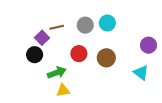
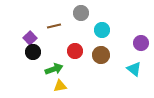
cyan circle: (107, 23) -> (102, 30), moved
gray circle: (85, 25) -> (81, 13), moved
purple square: (42, 38) -> (30, 38), moved

